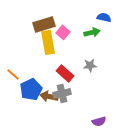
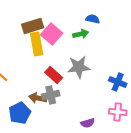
pink square: (63, 32) -> (52, 34), size x1.5
gray star: (90, 65) -> (79, 67), size x1.6
blue pentagon: (31, 89) -> (20, 113), moved

